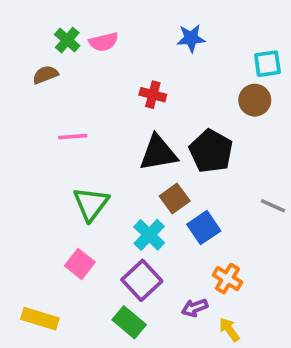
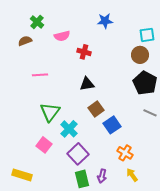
pink semicircle: (104, 42) -> (62, 36), moved
black pentagon: (211, 151) -> (145, 83), moved
black triangle: (158, 153) -> (87, 84), size x0.7
cyan cross: (149, 235) -> (69, 129), moved
purple arrow: (195, 308) -> (102, 176), moved, turned -56
green rectangle: (129, 322) -> (82, 179), moved, turned 36
yellow arrow: (229, 330) -> (132, 175), moved

